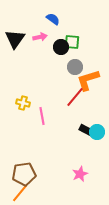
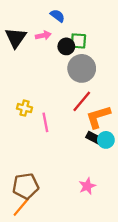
gray circle: (75, 67) -> (82, 68), size x1.6
orange L-shape: (88, 80) -> (98, 117), moved

